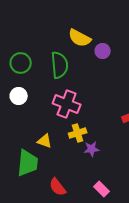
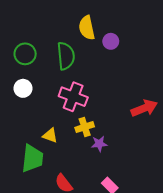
yellow semicircle: (80, 38) -> (87, 28), turned 50

